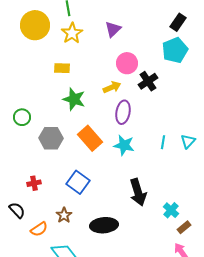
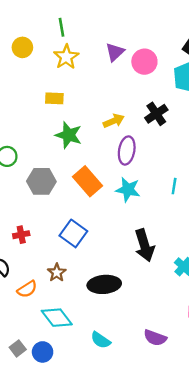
yellow circle: (35, 25) -> (22, 47), size x0.6
pink circle: (127, 63) -> (144, 62), moved

